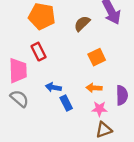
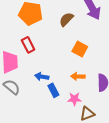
orange square: (97, 57) -> (80, 49), turned -35
pink star: (99, 109) -> (74, 99), moved

